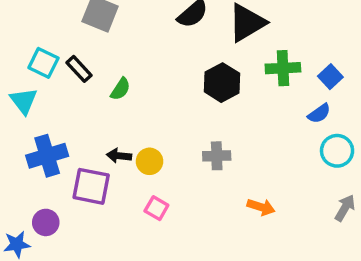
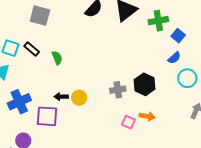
green cross: (283, 68) -> (158, 21), moved
black hexagon: (222, 83) -> (145, 84), moved
green semicircle: (120, 89) -> (57, 58), turned -48
pink square: (156, 208) -> (128, 122), moved

